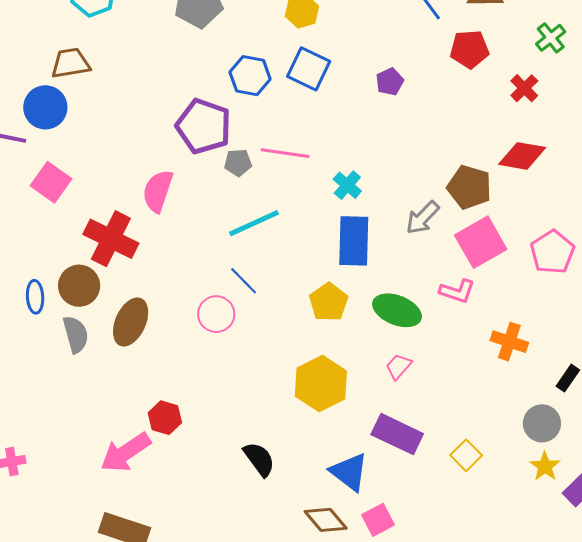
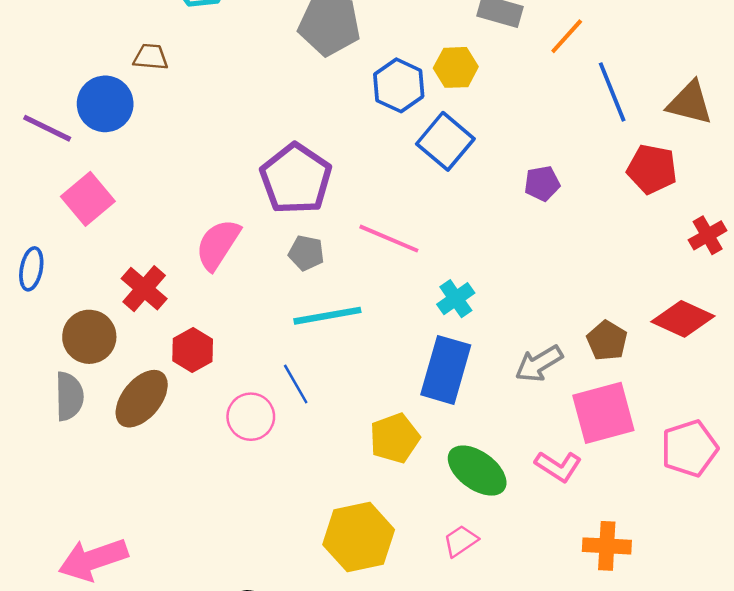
brown trapezoid: (70, 63) -> (151, 57), size x0.7
blue hexagon: (250, 76) -> (399, 85), moved
gray pentagon: (238, 163) -> (306, 253), moved
brown pentagon: (469, 187) -> (607, 341), size x0.7
red cross: (111, 239) -> (144, 289), size x0.7
blue ellipse: (35, 297) -> (31, 269), moved
orange cross: (509, 342) -> (607, 546), turned -30
red hexagon: (165, 418) -> (193, 350), moved

